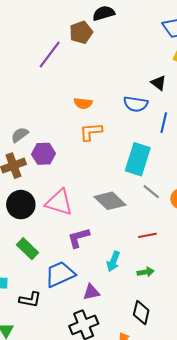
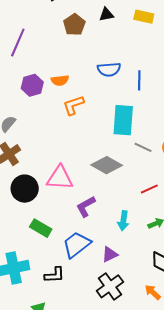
brown pentagon: (81, 32) -> (74, 25), moved
black triangle: (159, 83) -> (106, 14), moved, turned -35
purple hexagon: (44, 154) -> (32, 85), moved

